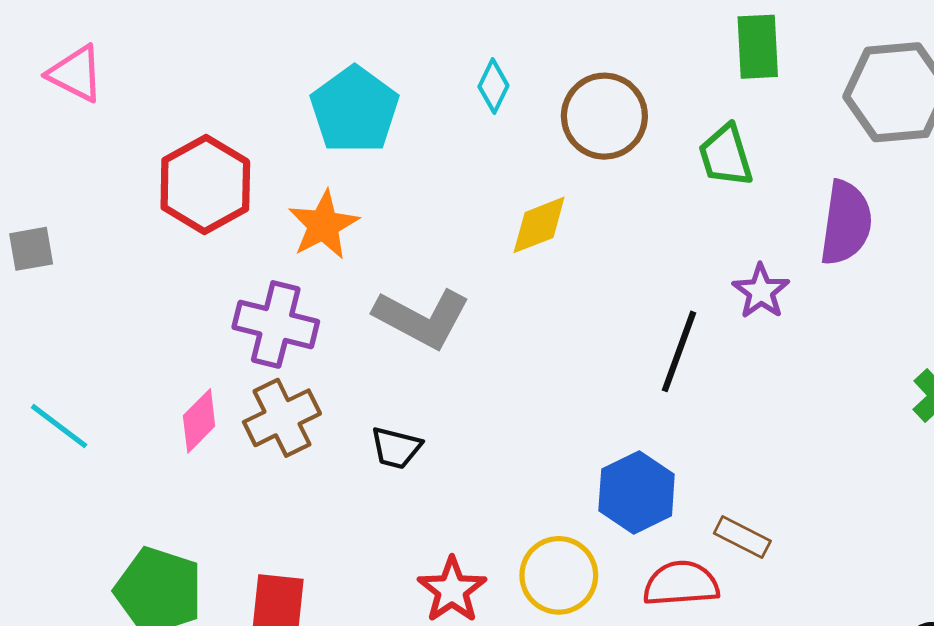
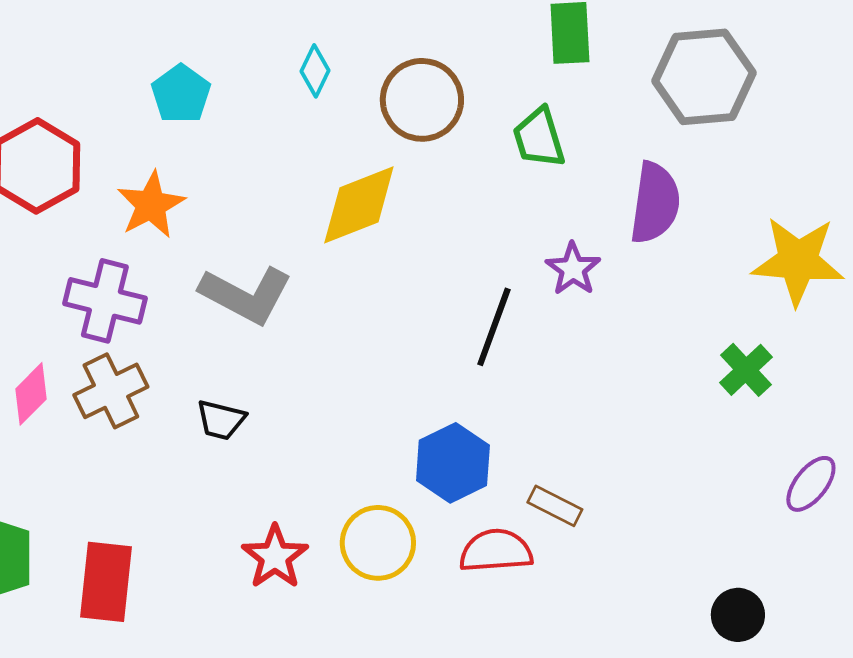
cyan pentagon: (355, 110) -> (181, 94), size x0.7
yellow diamond: (539, 225) -> (359, 205), size x1.4

